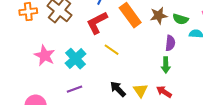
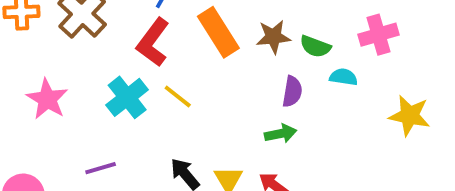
red L-shape: (97, 23) -> (153, 42), turned -30
cyan cross: (75, 59) -> (127, 97), moved
green arrow: (166, 65) -> (281, 134), turned -105

